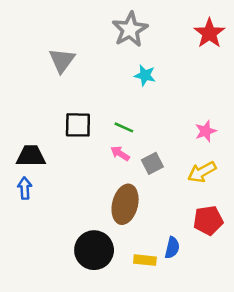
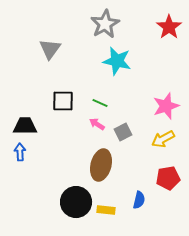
cyan star: (145, 75) -> (117, 61), size x1.6
pink star: (206, 131) -> (166, 106), size x1.5
yellow rectangle: (145, 260) -> (106, 210), moved

